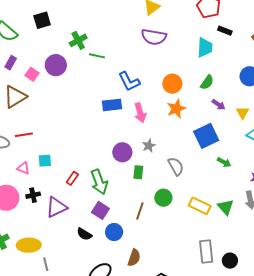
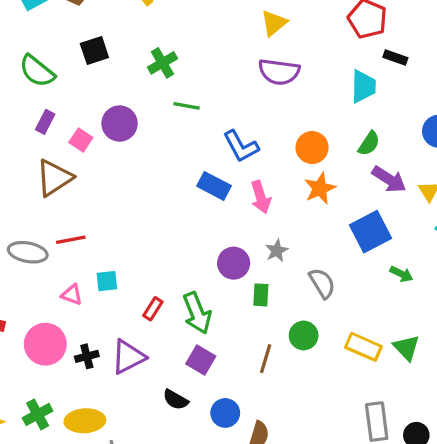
green cross: (78, 40) -> (162, 63), moved
blue rectangle: (112, 105) -> (214, 186), turned 36
purple arrow: (219, 105) -> (389, 179), size x1.5
black cross: (33, 195) -> (87, 356), moved
blue circle: (114, 232) -> (225, 413), moved

